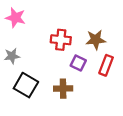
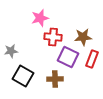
pink star: (15, 18) -> (40, 18), moved, turned -30
purple square: (78, 63) -> (68, 57), size x1.5

